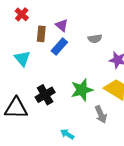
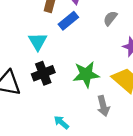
gray semicircle: (95, 39) -> (110, 18), turned 128
cyan triangle: (22, 58) -> (38, 41), moved

